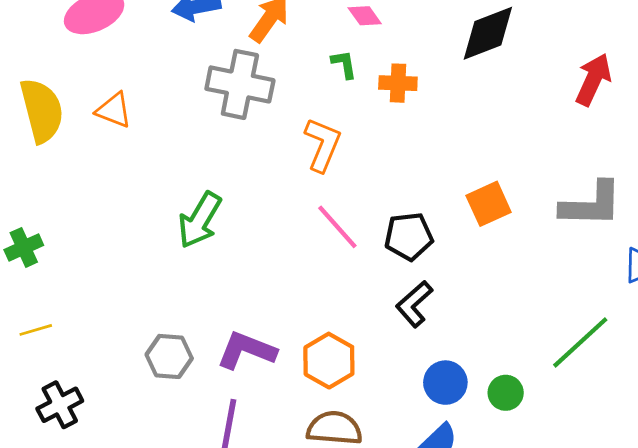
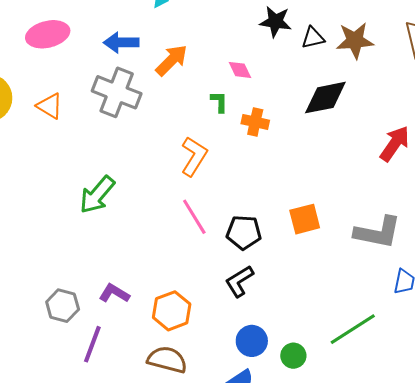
gray cross: (240, 84) -> (117, 92), moved
purple L-shape: (246, 350) -> (114, 293), size x0.7
gray hexagon: (169, 356) -> (63, 306), moved

